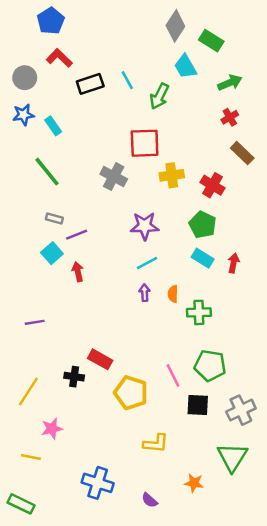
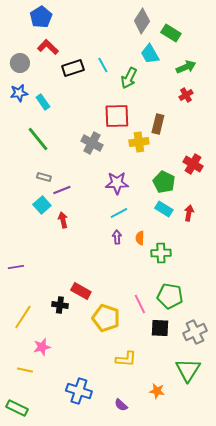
brown rectangle: (242, 153) -> (158, 124), moved, turned 60
red cross: (213, 185) -> (193, 164), moved
purple line: (35, 322) -> (16, 267), moved

